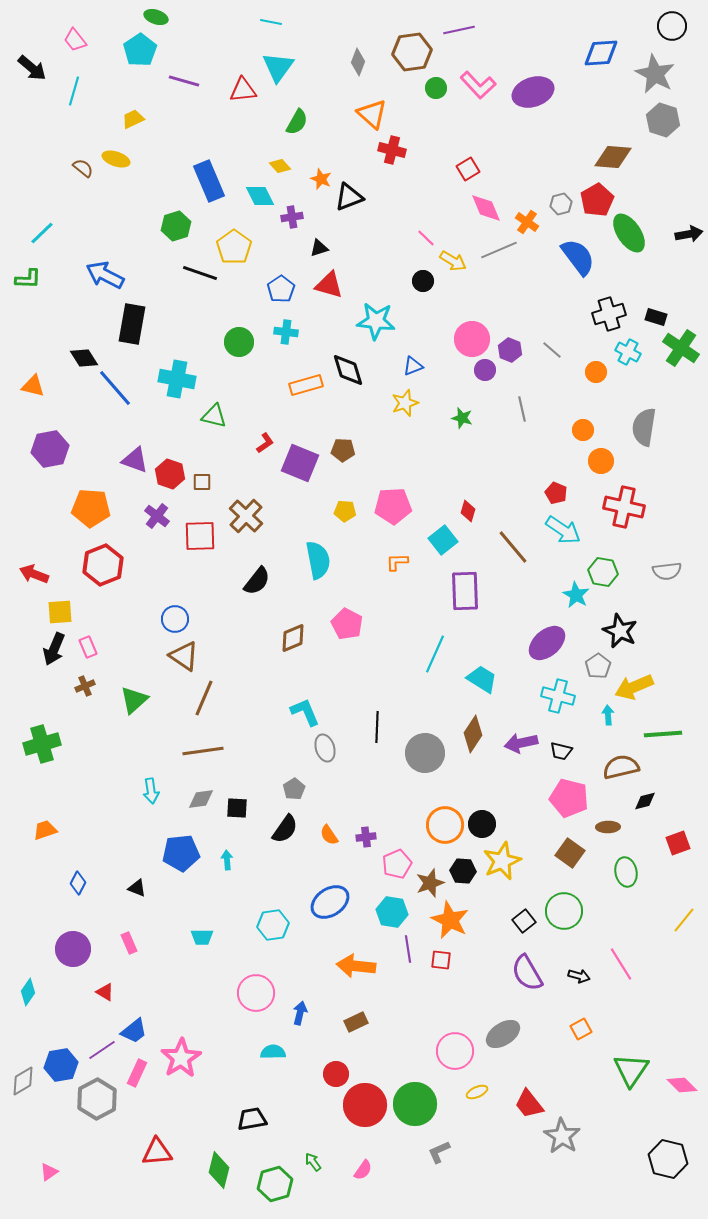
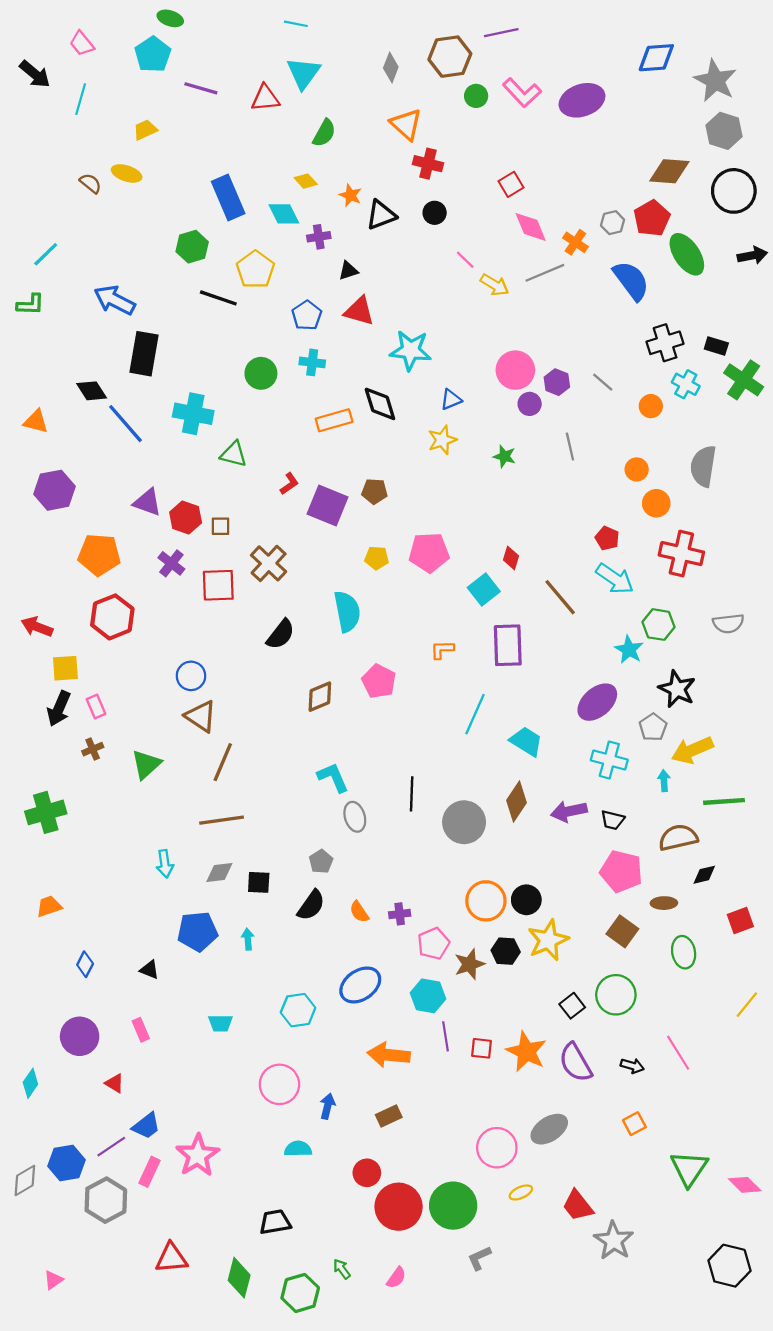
black circle: (672, 26) -> (734, 191), moved, size x1.4
black circle: (423, 281) -> (435, 213), moved
orange L-shape: (397, 562) -> (442, 650), moved
orange star: (450, 920) -> (526, 1052), moved

